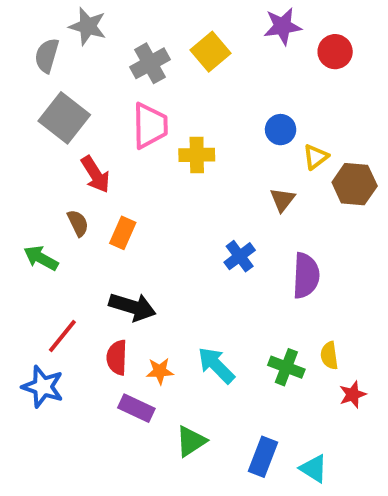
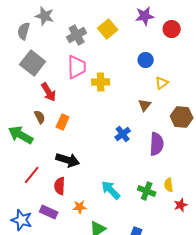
blue circle: (281, 130) -> (146, 60), moved
brown hexagon: (355, 184) -> (182, 117), moved
green arrow: (41, 258) -> (21, 135), size x1.4
orange star: (160, 371) -> (80, 207), moved
blue star: (43, 387) -> (22, 220), moved
purple rectangle: (136, 408) -> (49, 212), moved

